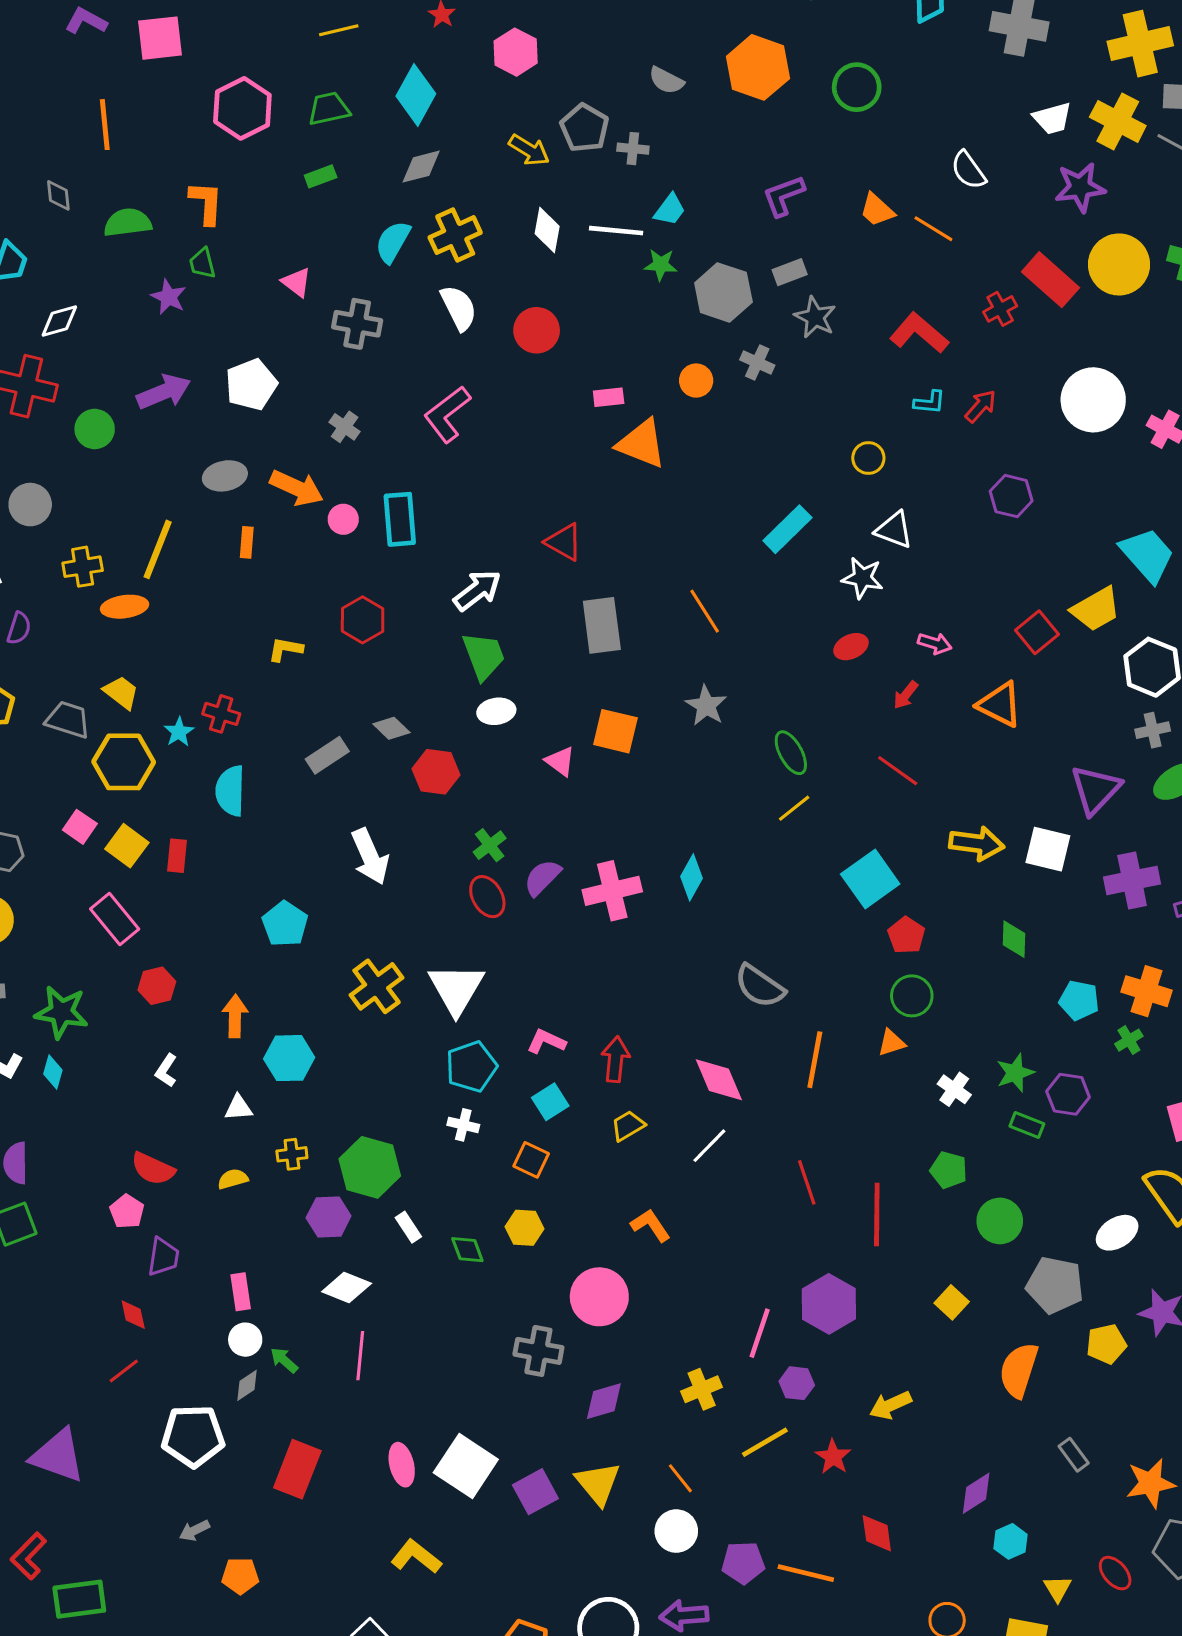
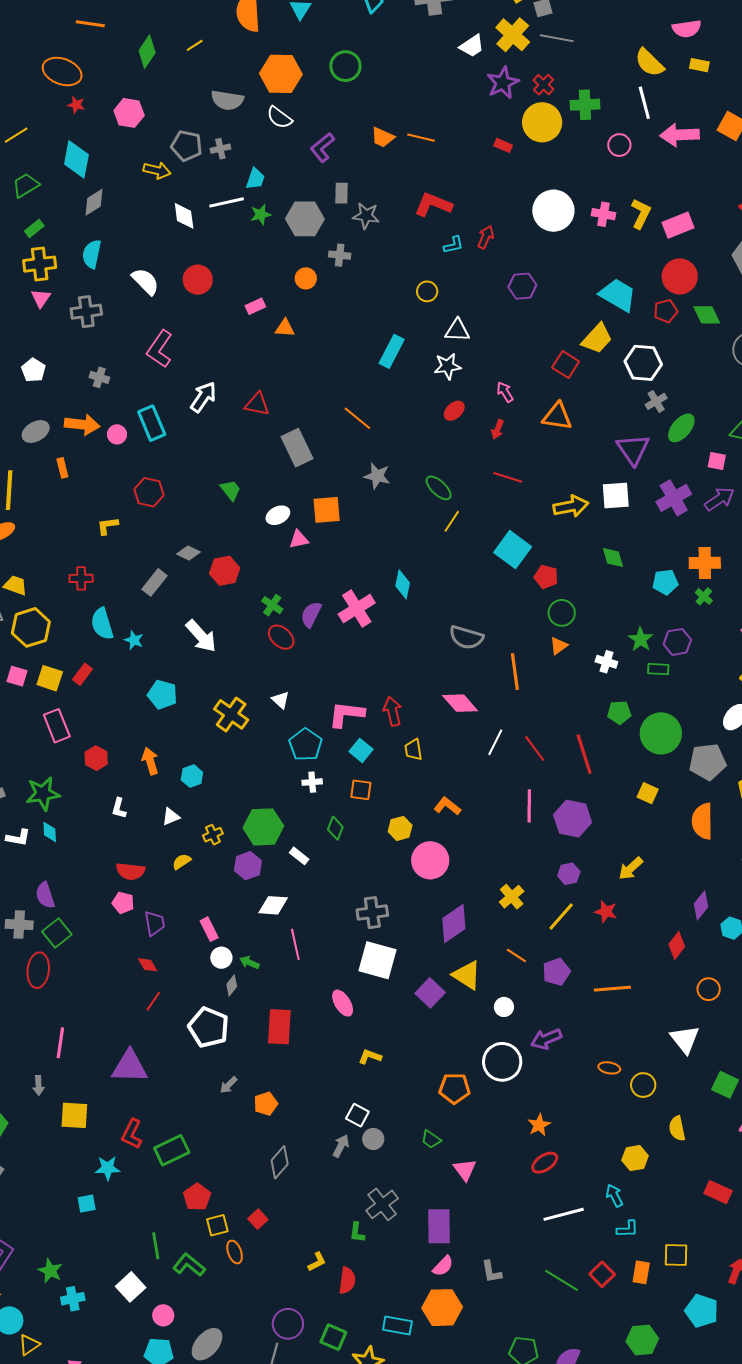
gray semicircle: (666, 80) -> (227, 100), size x1.4
yellow cross: (1118, 121) -> (513, 35), turned 32
white semicircle: (968, 170) -> (279, 118), moved
yellow cross: (455, 235) -> (40, 264), moved, turned 36
gray rectangle: (790, 272) -> (341, 193), turned -50
red rectangle: (1051, 280) -> (503, 145), size x0.5
pink triangle: (297, 282) -> (41, 298), turned 45
red cross: (1000, 309) -> (543, 85), moved
white pentagon: (251, 385) -> (33, 370), size x0.7
orange triangle: (642, 444) -> (285, 328), size x0.6
white arrow: (477, 590) -> (203, 397), moved
pink arrow: (935, 643) -> (505, 392), turned -120
green trapezoid: (484, 656) -> (231, 490), size x0.7
white ellipse: (496, 711) -> (278, 515), moved
cyan star: (179, 732) -> (134, 640), moved
pink triangle: (560, 761) -> (299, 539), turned -30
red rectangle: (177, 856) -> (82, 674), turned 50
pink rectangle: (115, 919) -> (57, 726), turned 36
white triangle: (456, 989) -> (281, 700), size x0.5
pink L-shape: (546, 1041) -> (346, 714), size x1.5
cyan hexagon: (289, 1058) -> (192, 776), size x0.7
yellow trapezoid: (628, 1126) -> (413, 750), turned -50
white line: (709, 1146) -> (495, 742), moved
green circle: (1000, 1221) -> (661, 733), size x1.4
yellow hexagon: (525, 1228) -> (400, 828), moved
green diamond: (467, 1250) -> (335, 828), moved, turned 60
pink line: (760, 1333) -> (529, 806), moved
gray cross: (538, 1351) -> (372, 913), moved
purple diamond: (604, 1401) -> (454, 924), size x1.4
white pentagon: (193, 1436) -> (209, 1027), turned -30
white square: (466, 1466) -> (378, 960), moved
white circle: (676, 1531) -> (504, 1007), moved, size x0.7
red diamond: (877, 1533) -> (677, 945), moved, turned 64
yellow L-shape: (416, 1557) -> (370, 1057), size x0.7
purple pentagon: (743, 1563) -> (556, 972), moved

